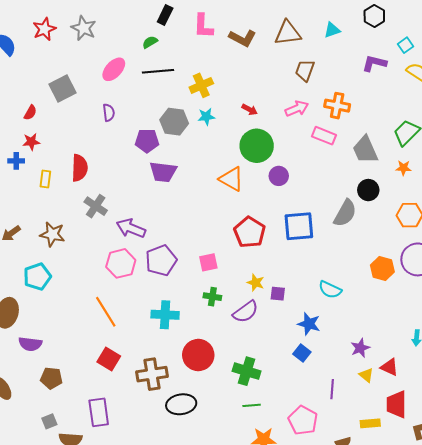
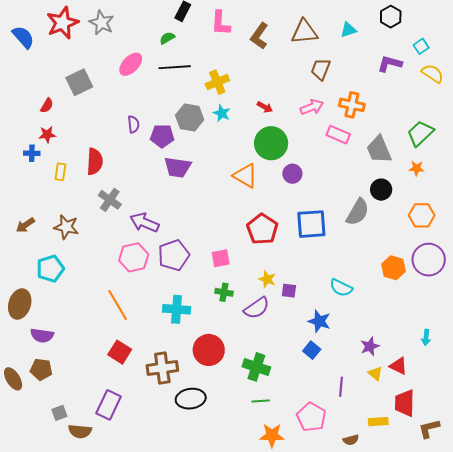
red star: (44, 29) -> (63, 23), size x1.4
brown L-shape: (243, 38) -> (259, 36), turned 96
purple semicircle: (109, 113) -> (133, 124), moved
cyan star: (206, 117) -> (222, 113), turned 30
brown pentagon: (51, 378) -> (41, 369), moved
purple rectangle: (99, 412) -> (109, 405), turned 32

